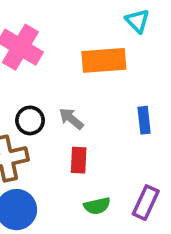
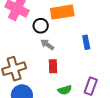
black circle: (30, 120) -> (41, 26), moved

